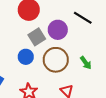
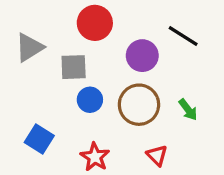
gray square: (37, 37) -> (74, 67), moved, turned 30

